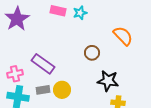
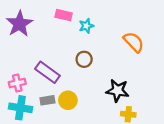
cyan star: (80, 13) -> (86, 26), moved
brown circle: (92, 53) -> (84, 59), moved

